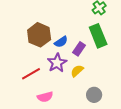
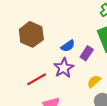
brown hexagon: (39, 35) -> (31, 34), moved
yellow semicircle: (77, 71) -> (94, 81), moved

